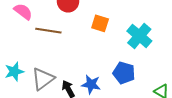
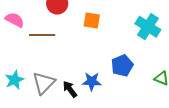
cyan cross: (139, 36) -> (148, 27), moved
blue pentagon: (124, 73) -> (122, 65), turned -30

